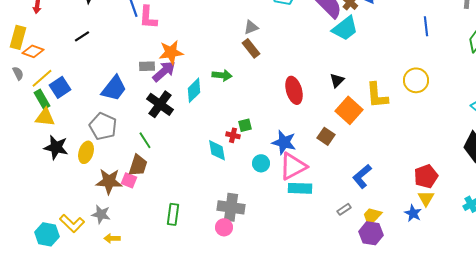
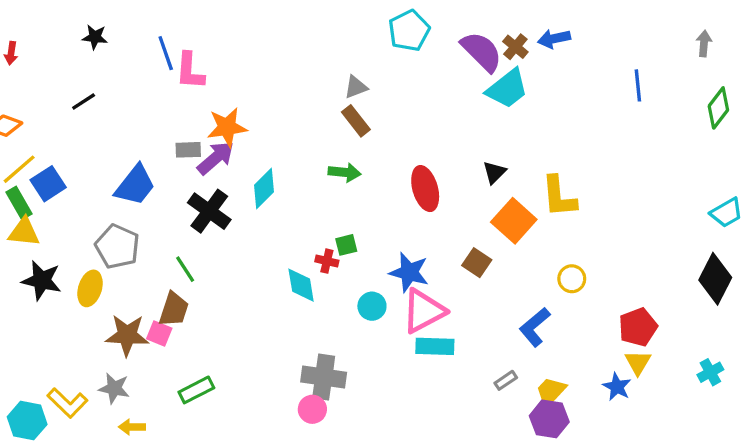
green arrow: (222, 75) -> (345, 172), moved
yellow circle: (416, 80) -> (572, 279), moved, size x0.7
green rectangle: (173, 214) -> (196, 390), moved, turned 55

